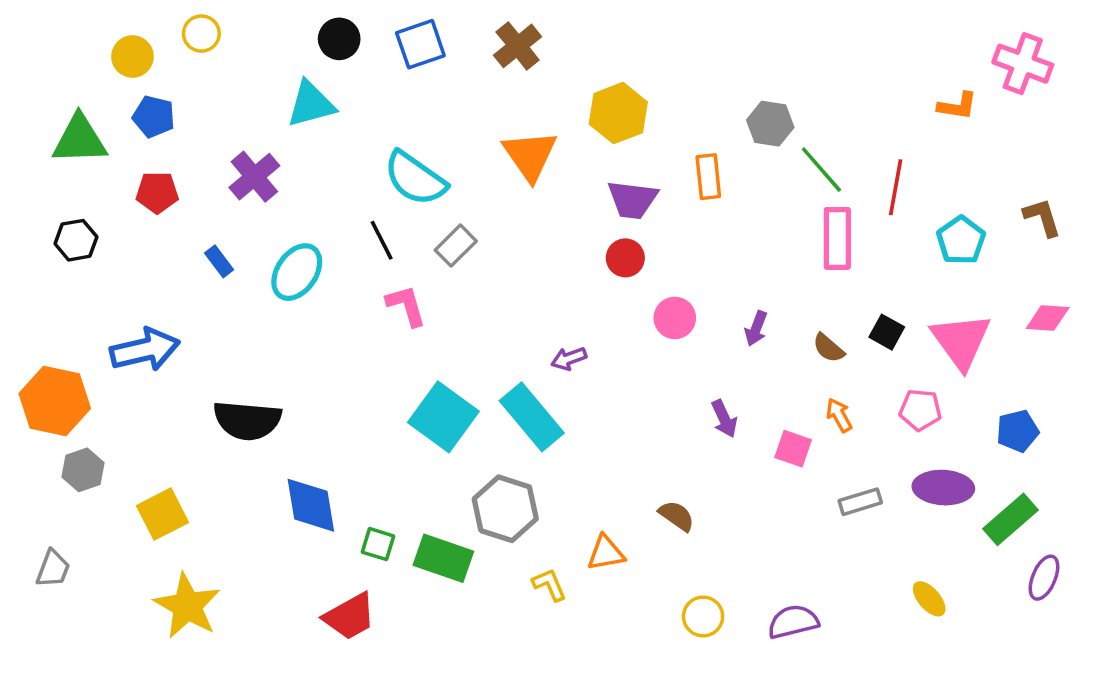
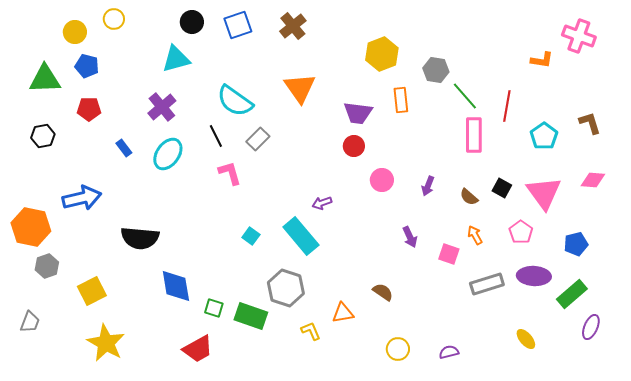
yellow hexagon: (618, 113) -> (382, 54), moved
purple cross: (254, 177) -> (162, 107), moved
pink pentagon: (920, 410) -> (521, 232), turned 30
cyan square: (443, 417) -> (251, 236), size x0.5
gray rectangle: (860, 502) -> (487, 284), size x1.4
purple semicircle: (793, 622) -> (449, 352), size x0.7

